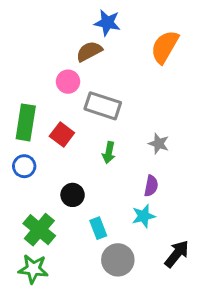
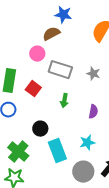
gray star: (159, 144) -> (93, 74), moved
purple semicircle: (151, 186) -> (93, 112), moved
cyan rectangle: (98, 228) -> (57, 151), size x1.6
gray circle: (118, 260) -> (83, 172), moved

